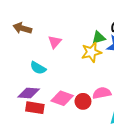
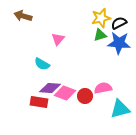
brown arrow: (22, 28) -> (23, 16), moved
yellow star: (91, 52) -> (101, 18), moved
purple diamond: (29, 93) -> (50, 88), moved

